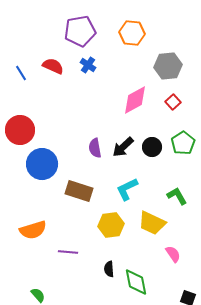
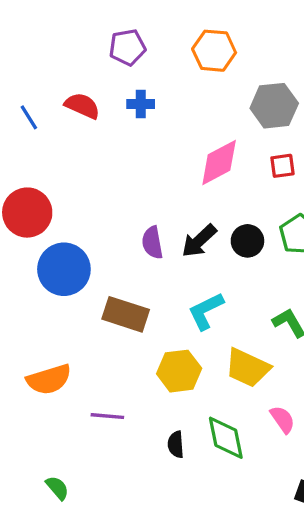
purple pentagon: (80, 31) -> (127, 47), size x0.7
blue cross: (88, 65) -> (141, 104), turned -35
red square: (173, 102) -> (283, 166), turned 35
green diamond: (136, 282) -> (226, 438), moved

